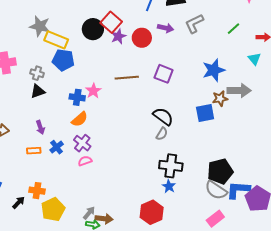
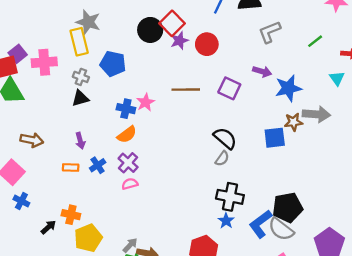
purple arrow: (166, 28) -> (262, 71), moved
yellow rectangle: (56, 40) -> (79, 42), moved, turned 50
blue L-shape: (238, 190) -> (261, 224), moved, turned -45

